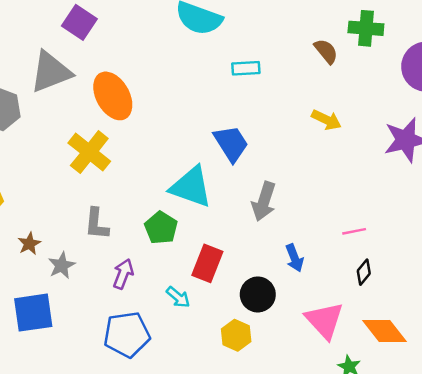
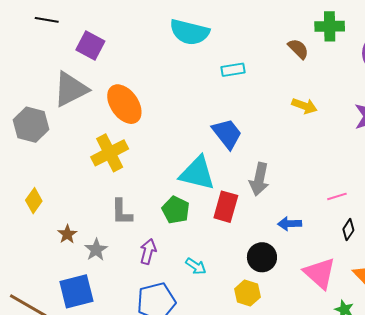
yellow cross: (89, 152) -> (110, 153), turned 30
blue arrow: (295, 258) -> (290, 224), turned 115
red rectangle: (207, 263) -> (226, 207), moved

